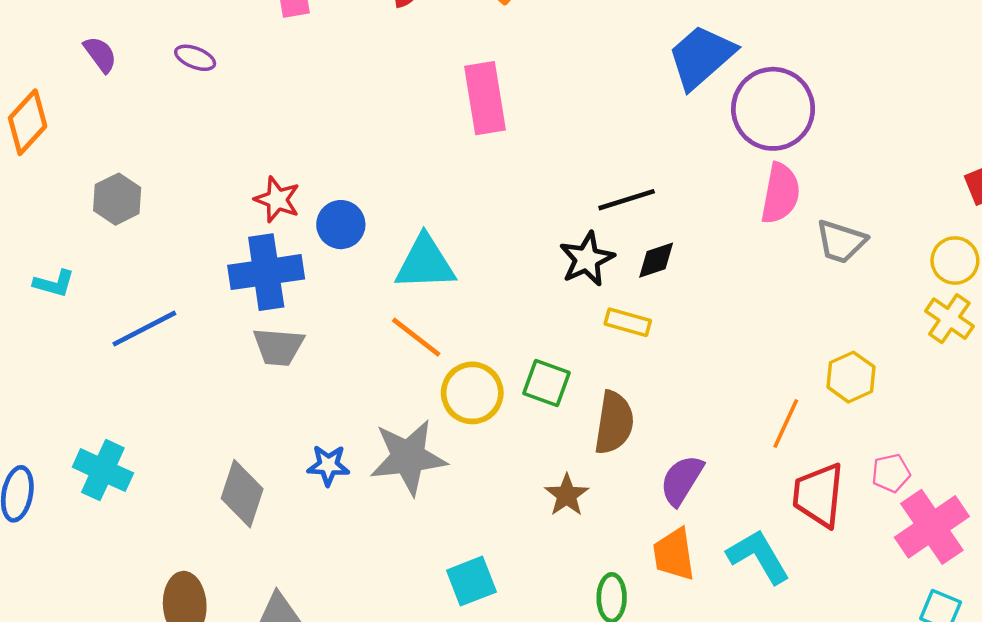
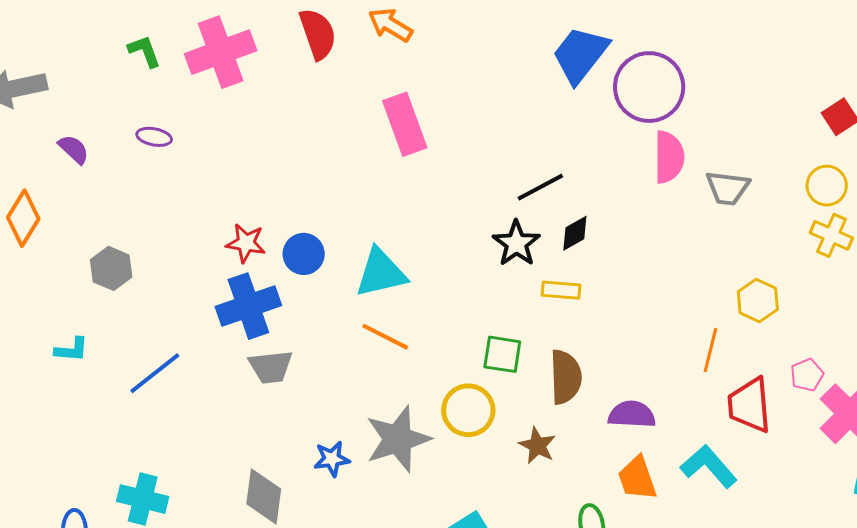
yellow circle: (472, 393) -> (468, 410), moved
purple semicircle: (682, 480) -> (632, 414), turned 72

